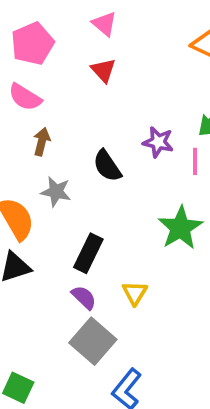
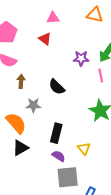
pink triangle: (104, 24) -> (53, 18), moved, turned -32
purple star: (158, 142) -> (81, 58), moved
gray square: (93, 341) -> (68, 177), turned -35

